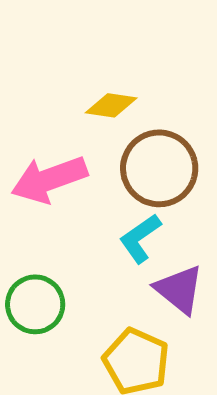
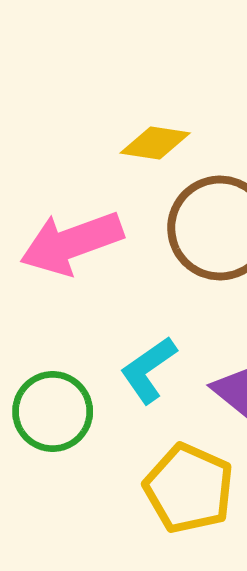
cyan L-shape: (140, 238) -> (148, 370), moved

